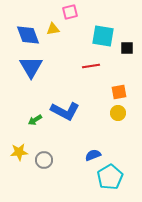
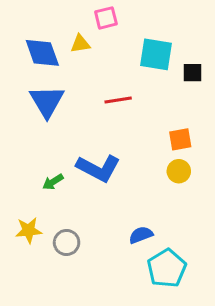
red line: (91, 66) -> (118, 100), moved

